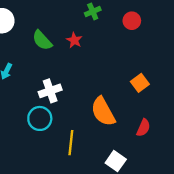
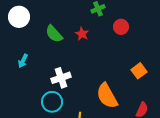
red circle: (132, 21) -> (121, 27), moved

